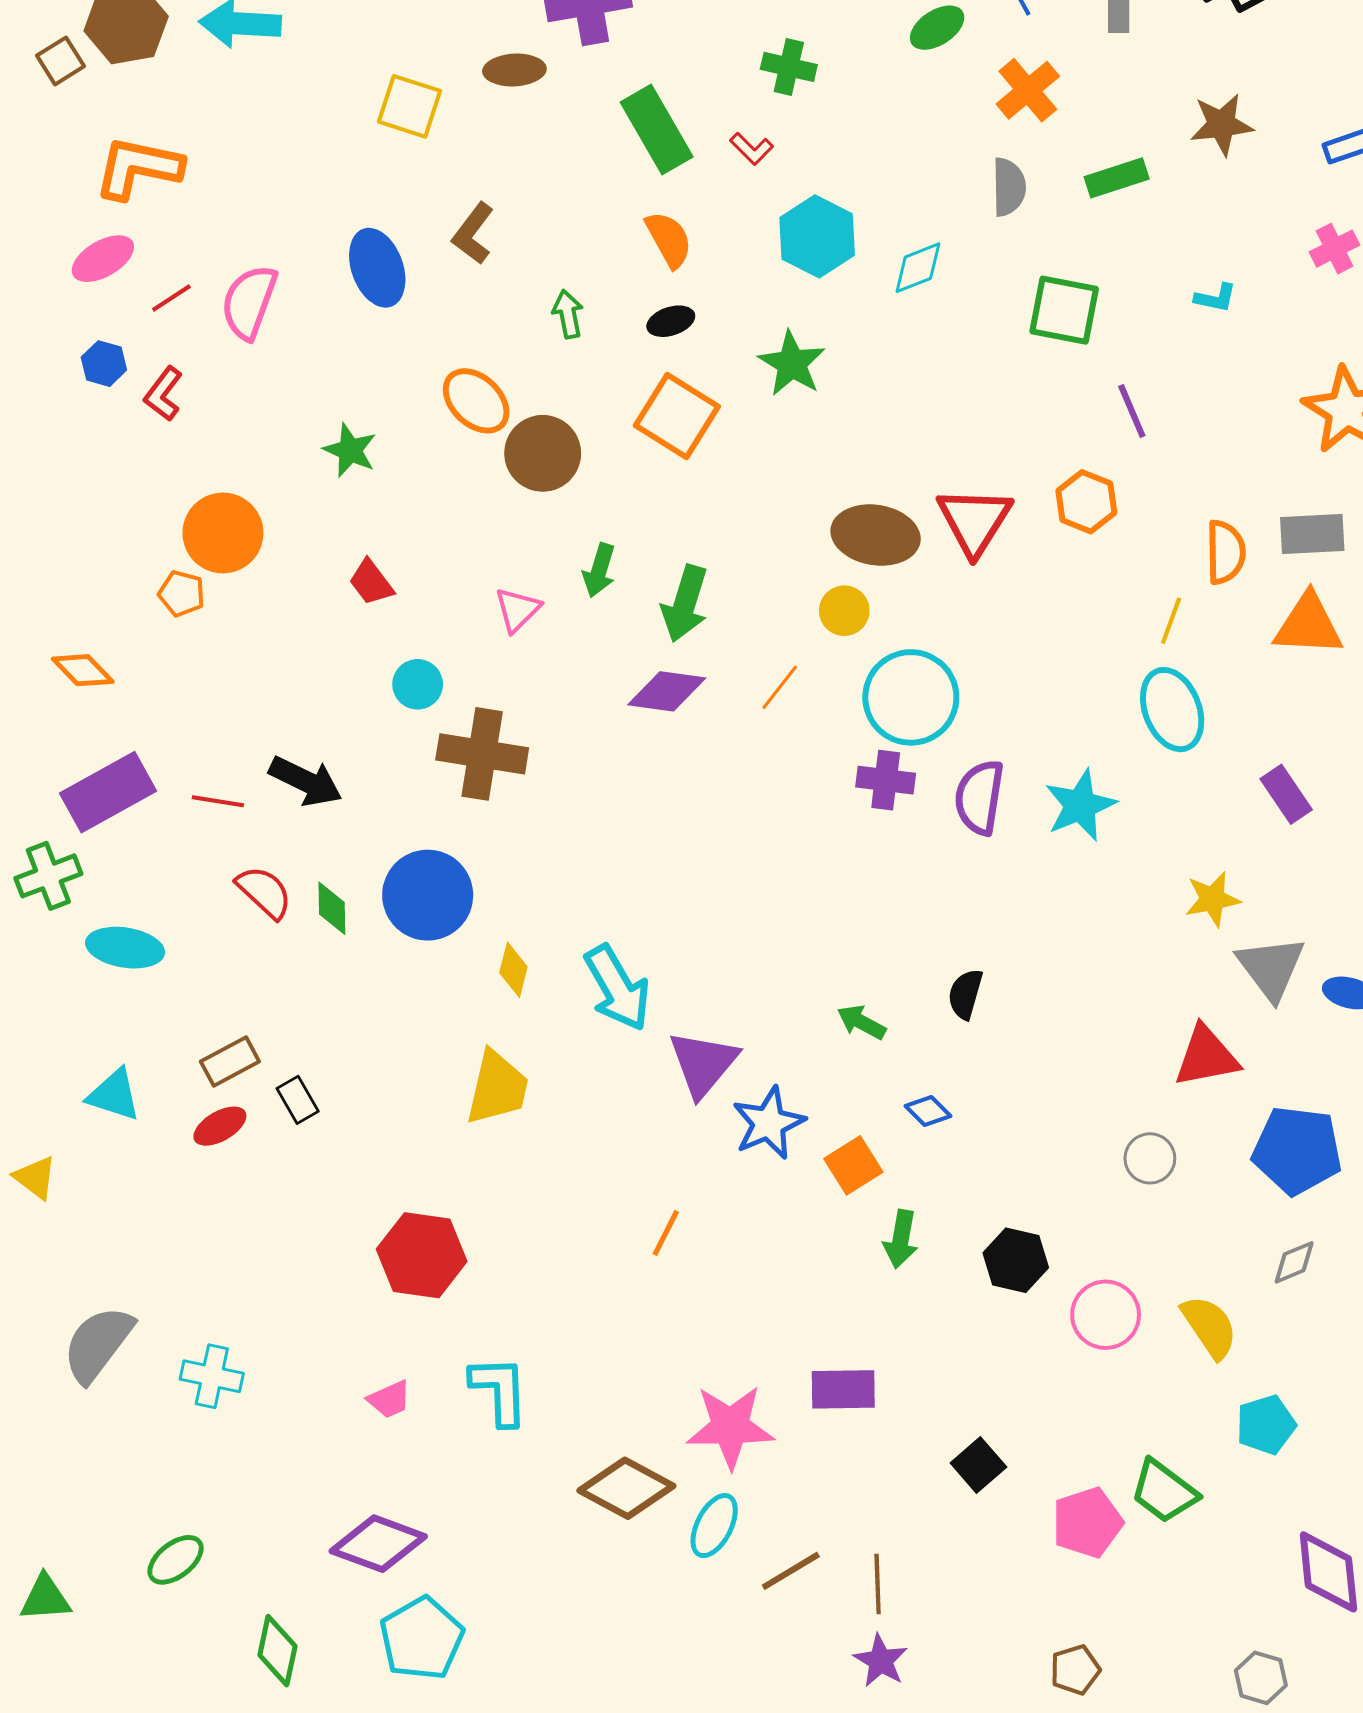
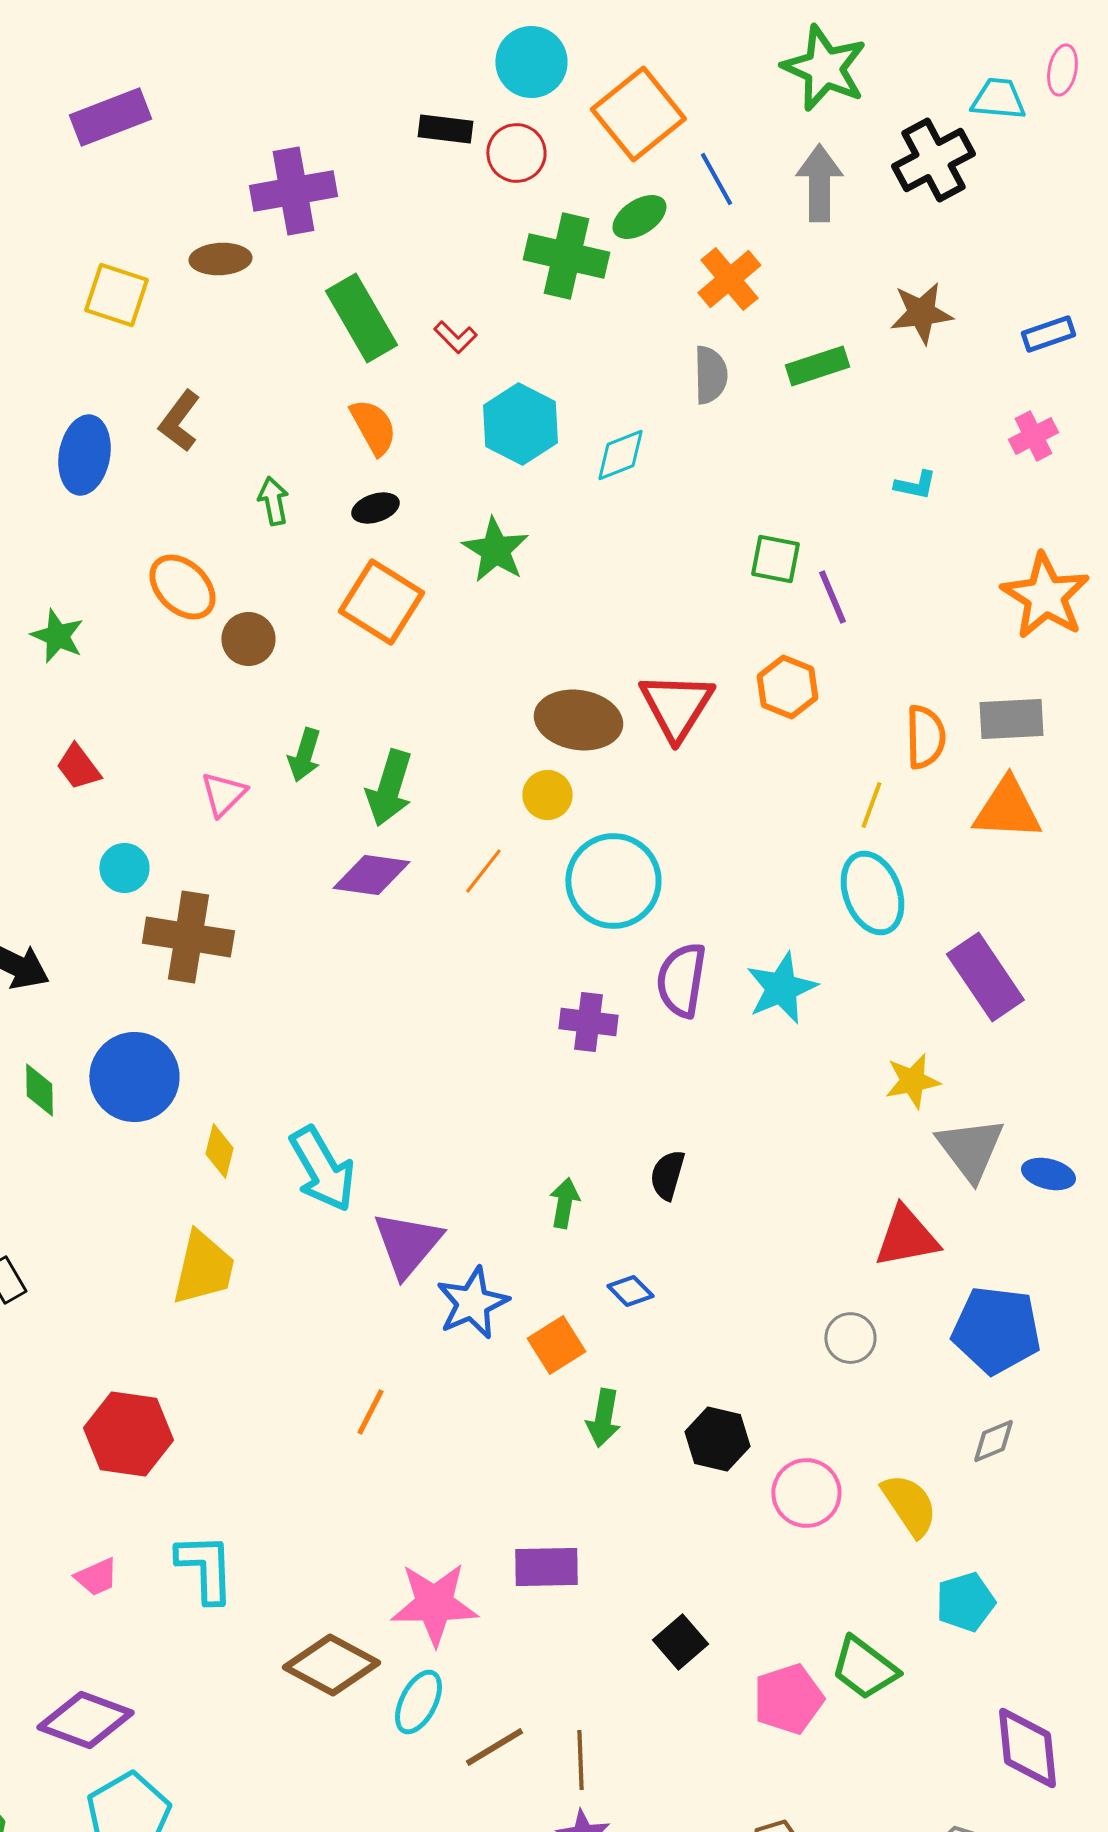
green cross: (789, 67) -> (566, 256), moved, size x1.5
blue ellipse: (377, 268) -> (84, 455), turned 30
green square: (1064, 310) -> (775, 559), moved, size x0.7
brown circle: (543, 453) -> (248, 639), size x0.7
purple cross: (886, 780) -> (588, 1022), moved
purple rectangle: (1286, 794) -> (985, 977), size x1.5
green arrow: (861, 1022) -> (564, 1203), turned 72

